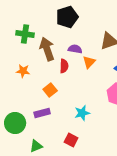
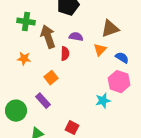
orange triangle: (89, 62) -> (100, 50), moved
purple rectangle: (42, 113) -> (43, 101), turned 63
cyan star: (82, 113) -> (103, 101), moved

